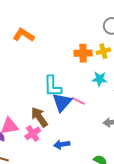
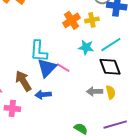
orange cross: (83, 53) -> (72, 20), turned -36
pink cross: (33, 133) -> (12, 108), moved, turned 35
blue arrow: (62, 144) -> (43, 95), moved

